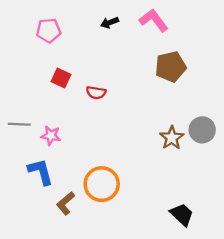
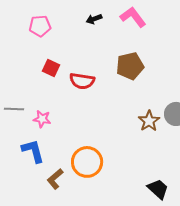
brown pentagon: (171, 67) -> (130, 66), moved
red semicircle: (96, 93) -> (82, 81), size x1.4

